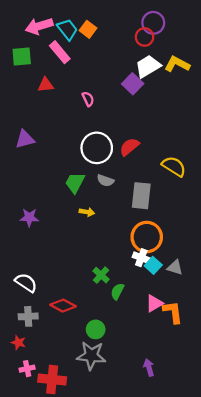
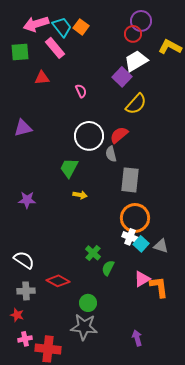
yellow L-shape: (177, 64) -> (170, 47), moved
yellow semicircle: (174, 166) -> (136, 104), moved, turned 100
gray semicircle: (105, 180) -> (111, 154), moved, turned 56

